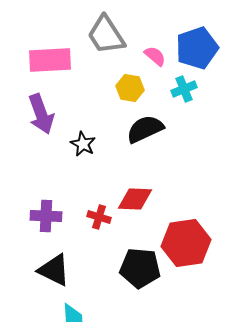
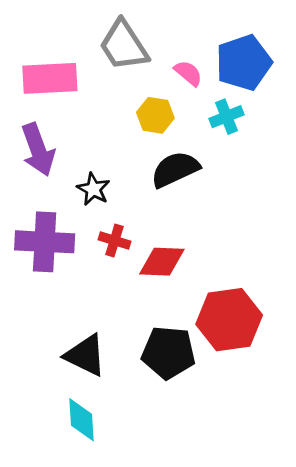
purple cross: (46, 216) -> (45, 242), moved, size x1.4
red cross: (99, 217) -> (114, 241), moved
black triangle: (54, 270) -> (85, 355), moved

